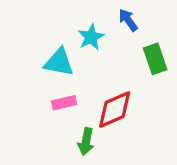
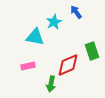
green rectangle: (155, 59) -> (92, 51), moved
pink rectangle: (64, 103) -> (28, 66), moved

